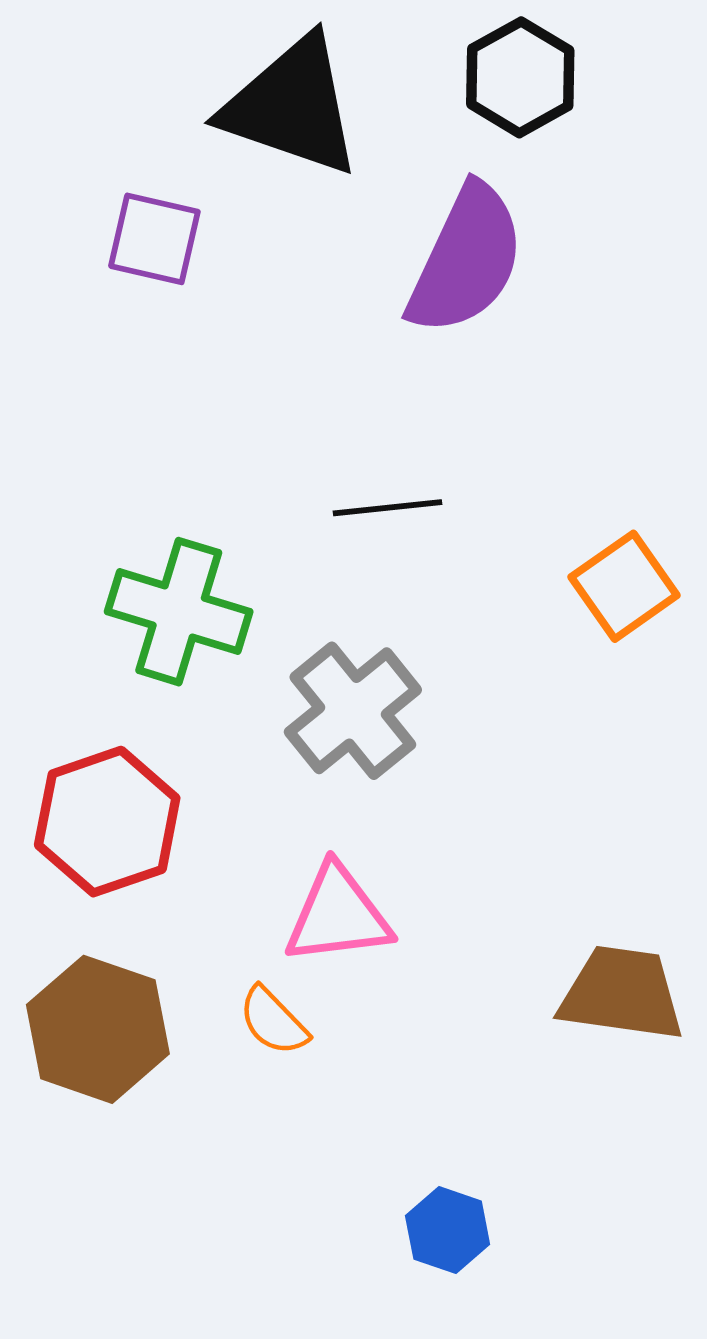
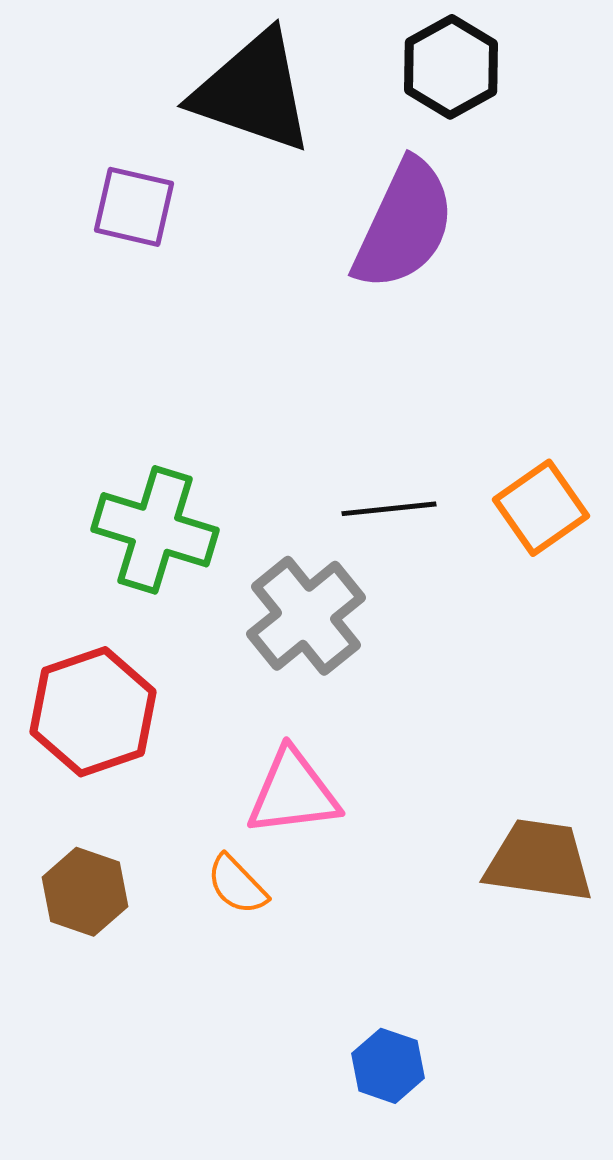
black line: (388, 508) -> (389, 509), moved
brown hexagon: (98, 1029) -> (85, 892), size x0.7

